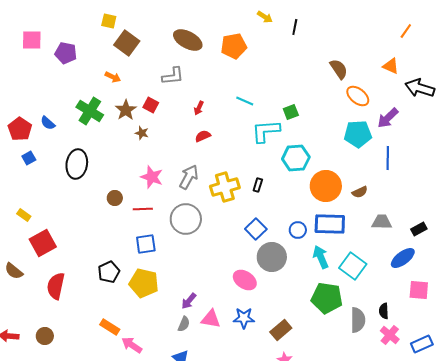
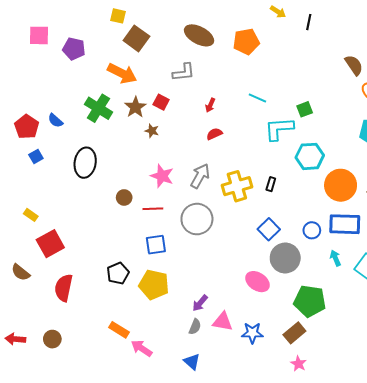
orange arrow: (113, 77) -> (122, 73), size x1.8
cyan arrow: (321, 257) -> (335, 258), size x0.7
green pentagon: (327, 298) -> (310, 301), moved
blue star: (244, 318) -> (252, 333), moved

